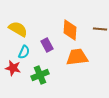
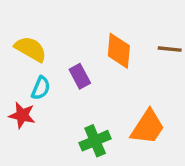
orange trapezoid: (77, 57) -> (148, 127), moved, turned 130
green cross: (40, 75) -> (95, 141), moved

